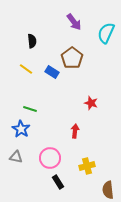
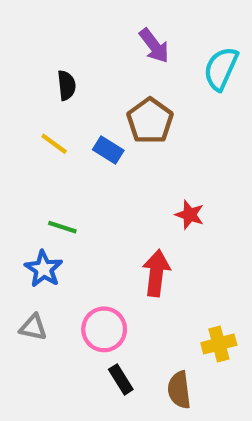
red arrow: (75, 131) -> (156, 273), size x1.5
yellow cross: (87, 166) -> (219, 344), moved
brown semicircle: (108, 190) -> (179, 390), moved

